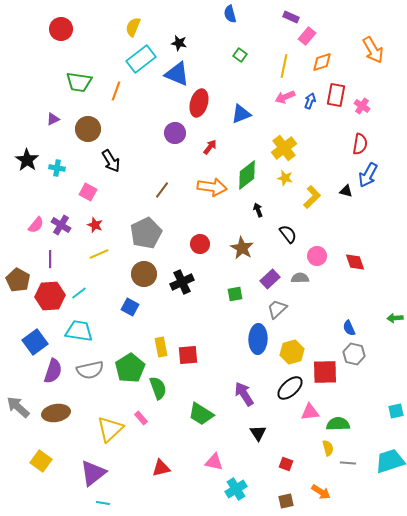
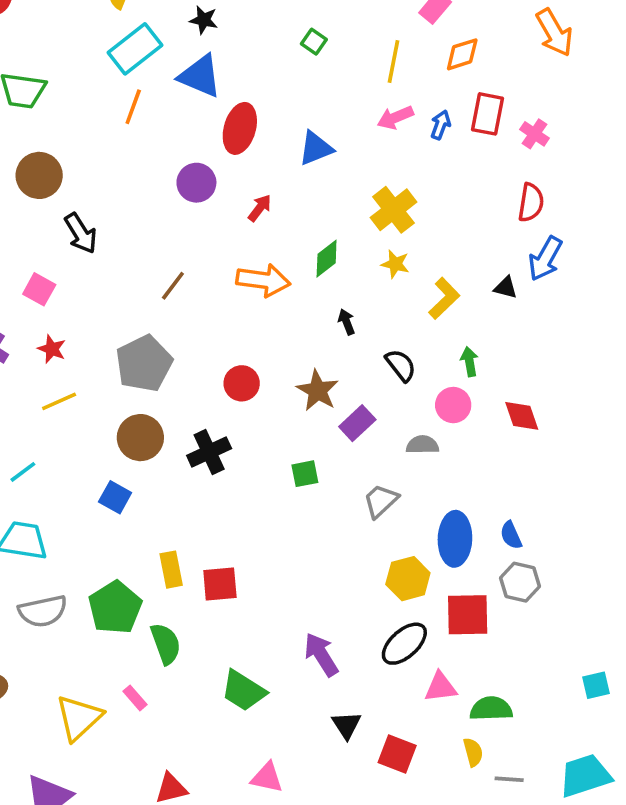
orange line: (116, 91) -> (133, 107), moved
green diamond: (247, 175) -> (327, 259), size x0.7
purple rectangle: (270, 279) -> (357, 423), moved
green arrow: (395, 318) -> (469, 362), moved, turned 84
blue ellipse: (258, 339) -> (455, 539), moved
red square: (286, 464) -> (397, 754), moved, size x1.5

